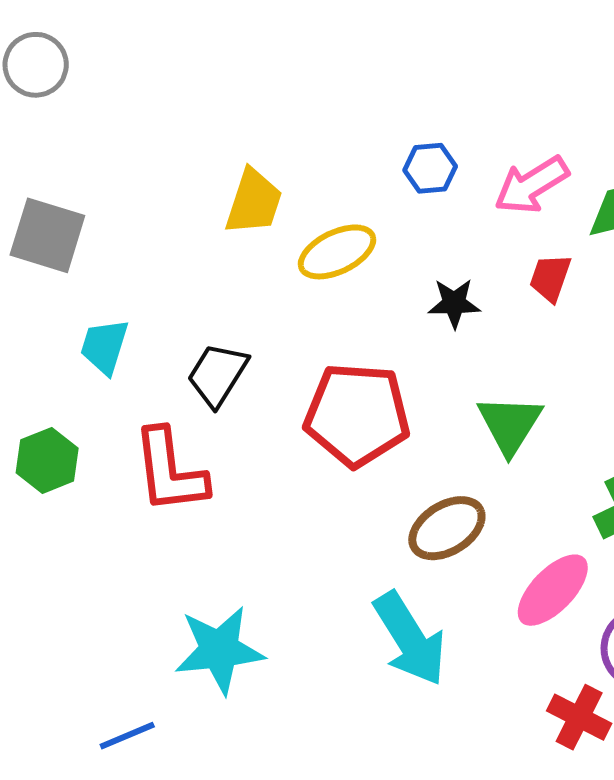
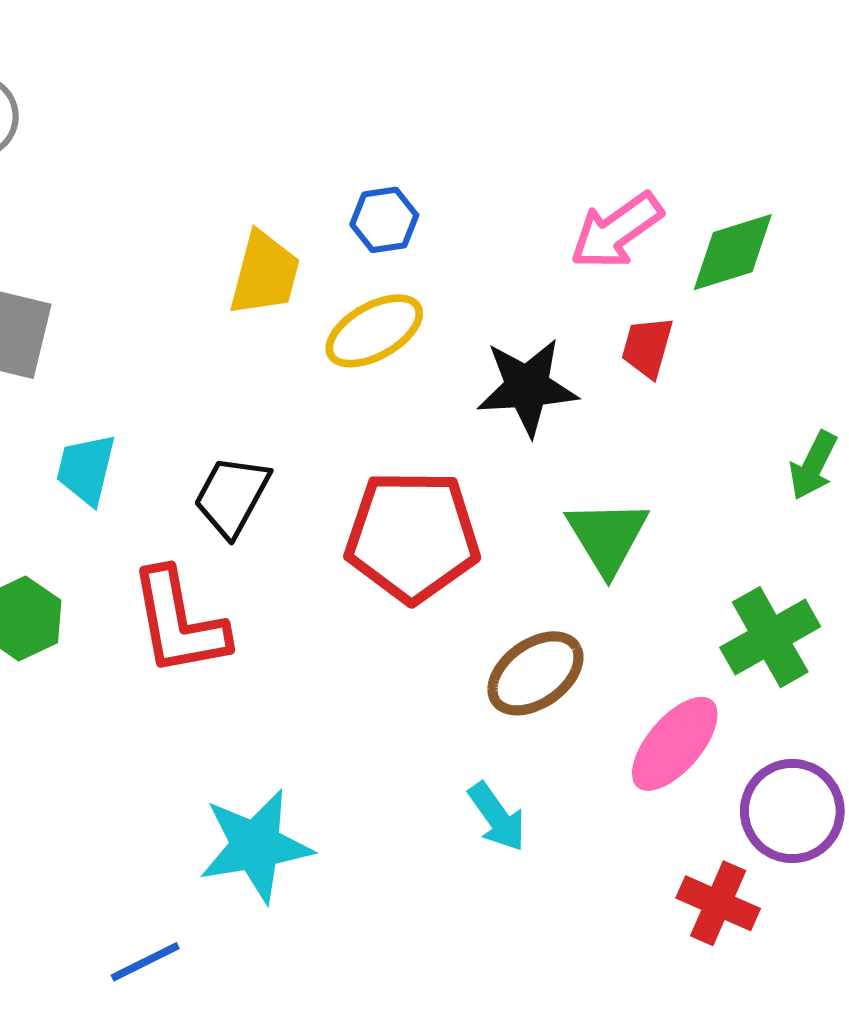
blue hexagon: (430, 168) -> (384, 220), moved
black star: (454, 303) -> (527, 387), size x1.5
cyan arrow: (410, 639) -> (497, 817), size x0.6

